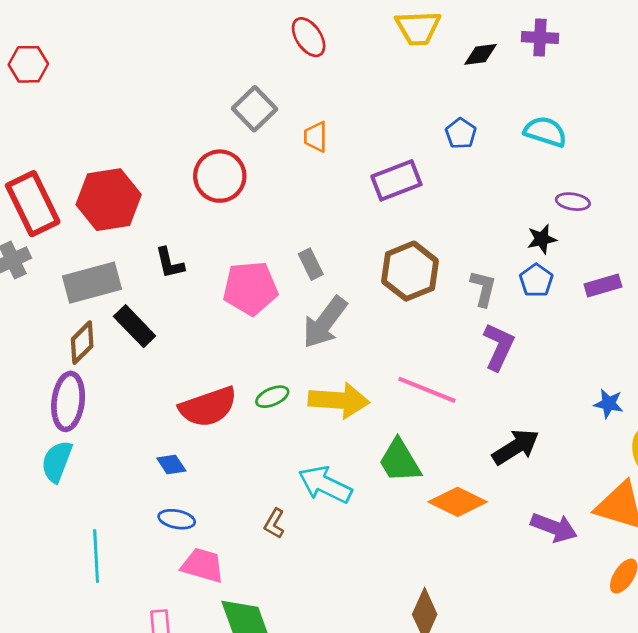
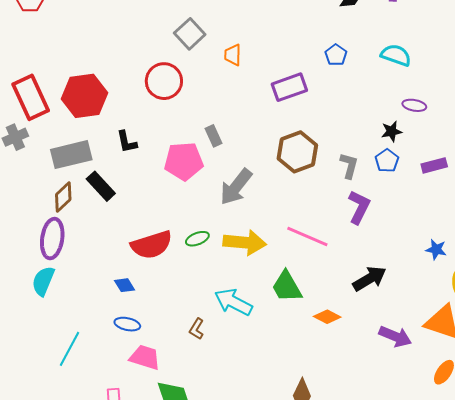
gray rectangle: (311, 264) -> (214, 136), moved
orange diamond: (458, 502) -> (327, 317), size x0.7
cyan line: (96, 556) -> (69, 349), turned 30

